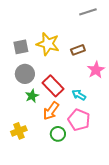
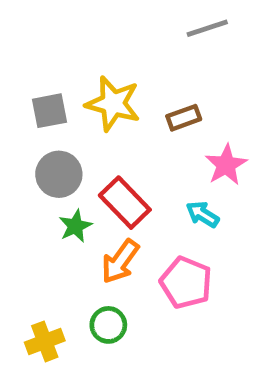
cyan arrow: (79, 95) -> (203, 214), moved
yellow cross: (19, 131) -> (45, 341), moved
green circle: (58, 134) -> (108, 325), moved

